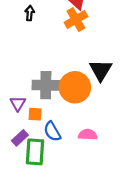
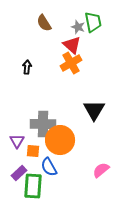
black arrow: (30, 13) -> (27, 67), moved
orange circle: (75, 87) -> (60, 140), moved
pink semicircle: (88, 135) -> (101, 170), moved, turned -42

